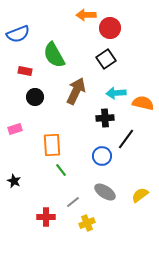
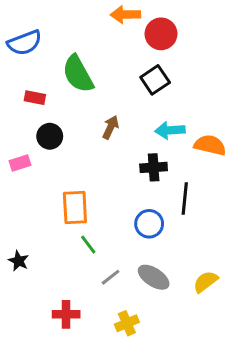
brown arrow: (76, 91) -> (111, 127), size x0.6
pink rectangle: (15, 129) -> (20, 163), moved
black line: (126, 139) -> (185, 199), turned -30
gray line: (73, 202) -> (111, 277), moved

